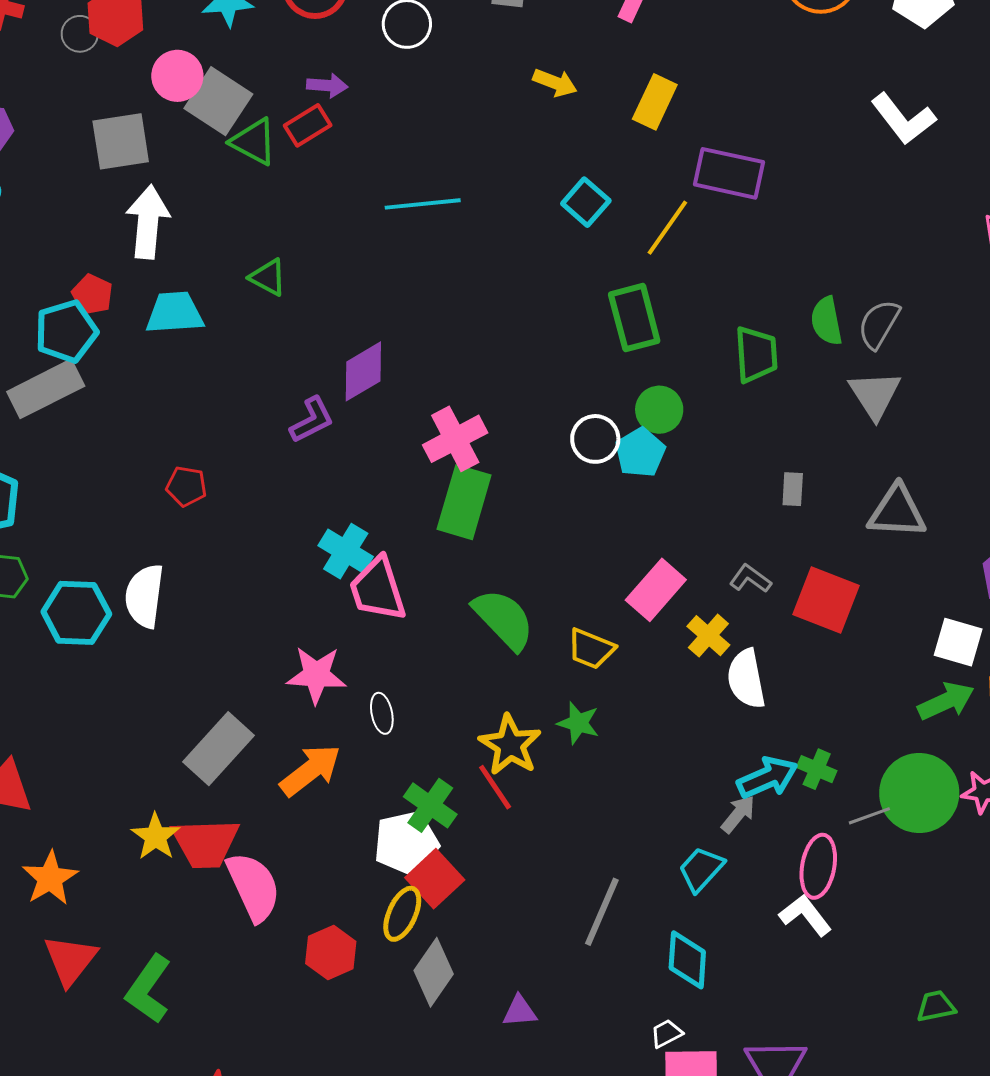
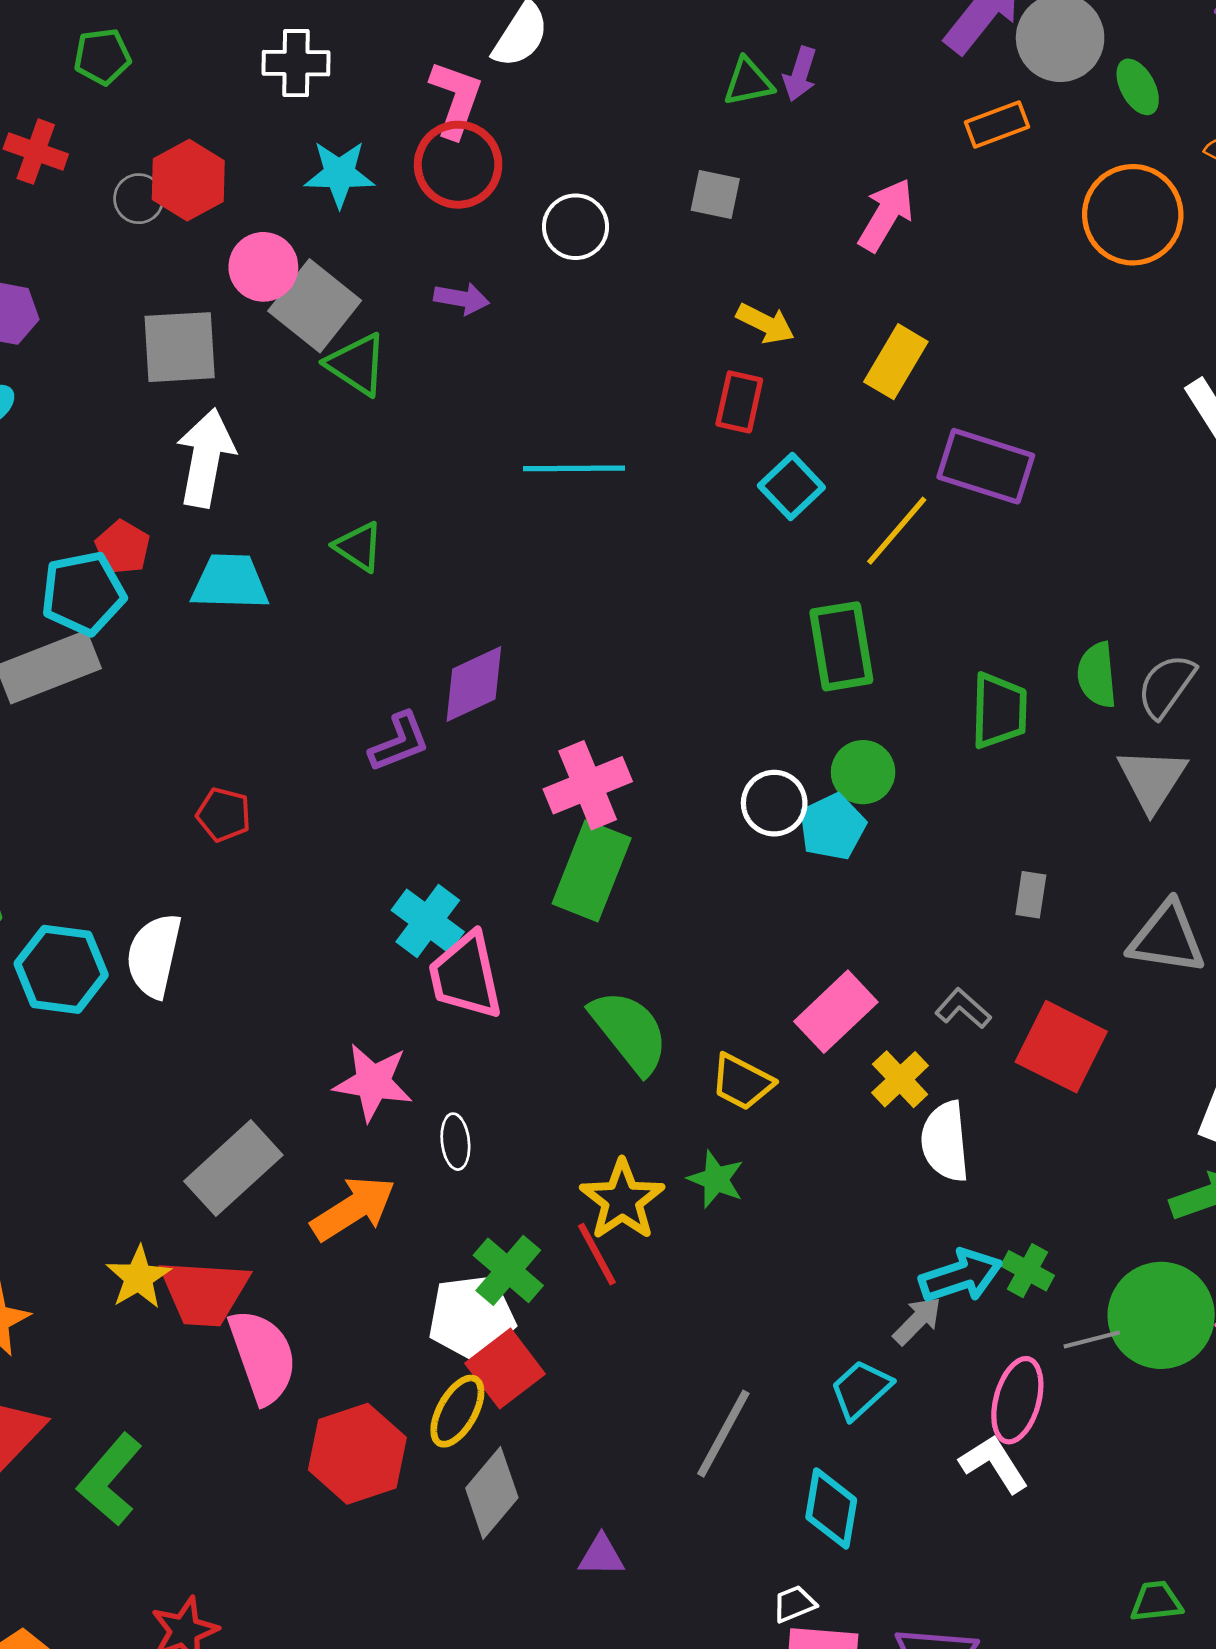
red rectangle: (308, 125) -> (739, 402), moved, turned -51
red hexagon: (331, 952) -> (357, 1454), size x1.4

